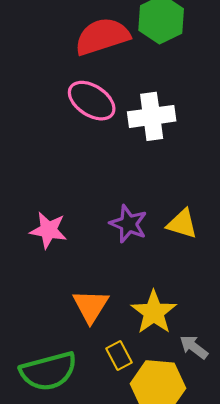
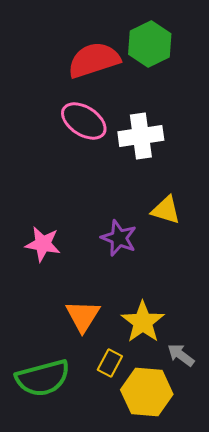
yellow triangle: (182, 224) -> (166, 210), moved
yellow rectangle: (119, 355) -> (110, 363), turned 56

